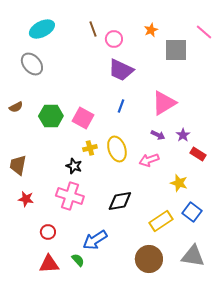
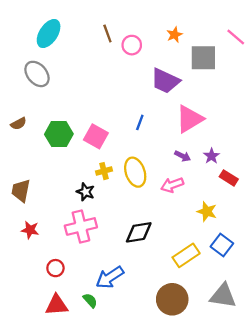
cyan ellipse: (42, 29) -> (49, 33), turned -30
purple trapezoid: (121, 70) -> (165, 81), moved
pink cross: (70, 196) -> (81, 226), turned -32

